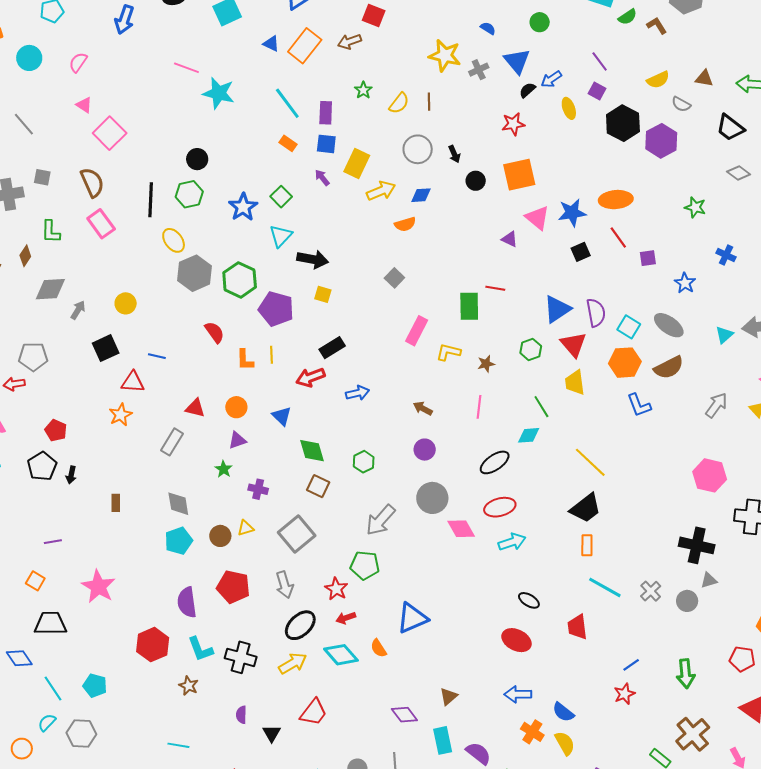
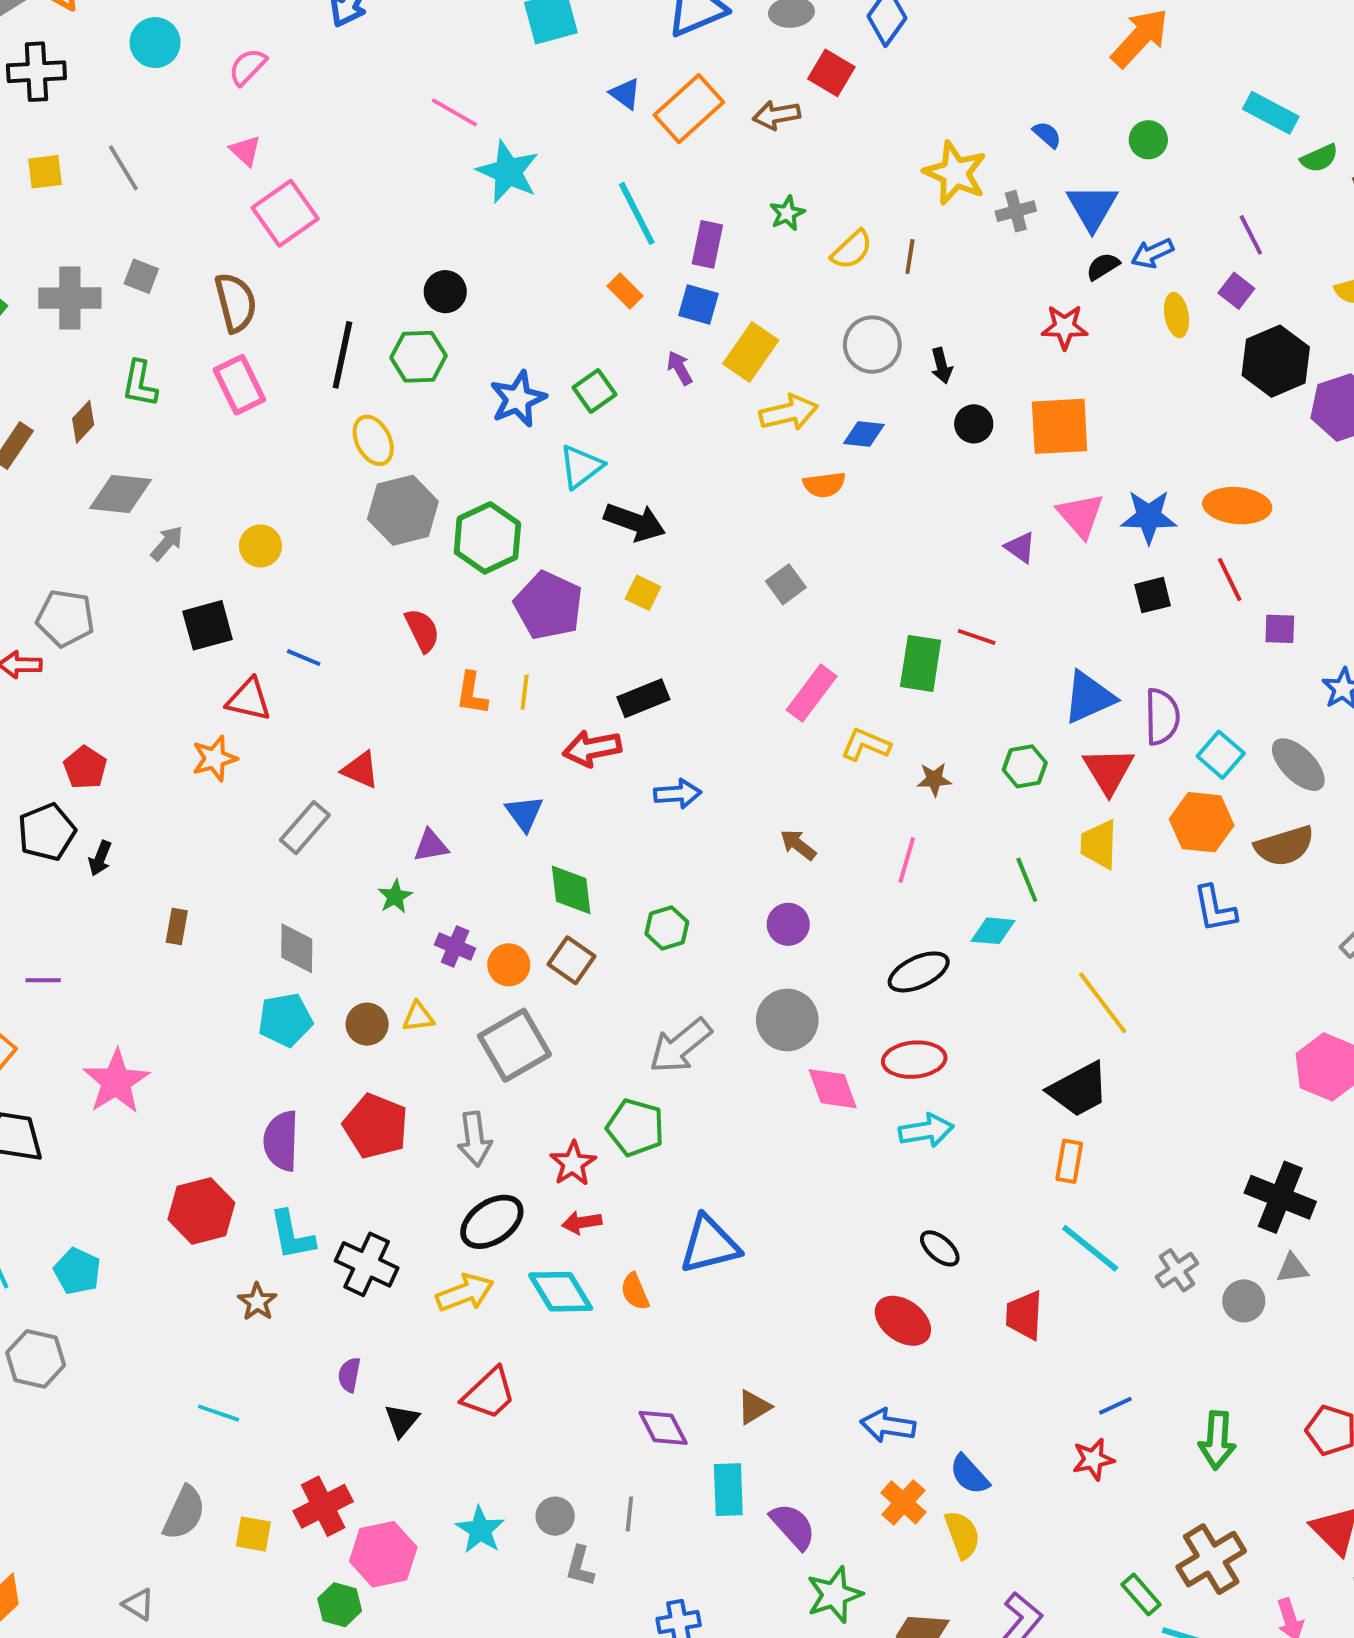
orange circle: (236, 407) -> (509, 965), moved

